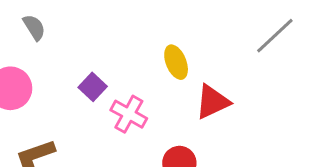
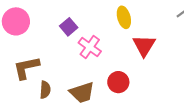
red triangle: (212, 102) -> (144, 46), turned -40

